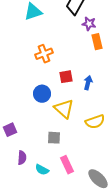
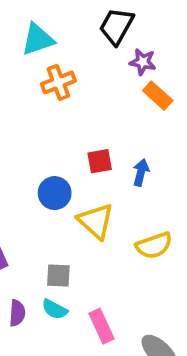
orange rectangle: (97, 42) -> (158, 96), turned -35
orange cross: (44, 54) -> (58, 82), moved
gray square: (54, 138) -> (58, 276), moved
cyan semicircle: (42, 170) -> (55, 309), moved

